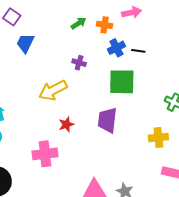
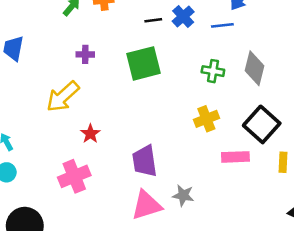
blue cross: (116, 48) -> (183, 16), moved
purple trapezoid: (107, 120) -> (145, 161), moved

